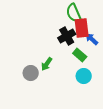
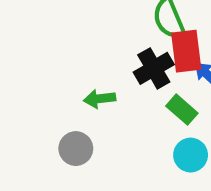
green arrow: (47, 64) -> (100, 99), moved, turned 48

